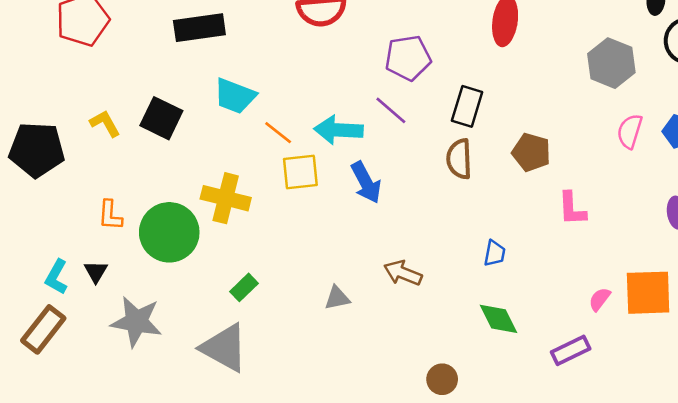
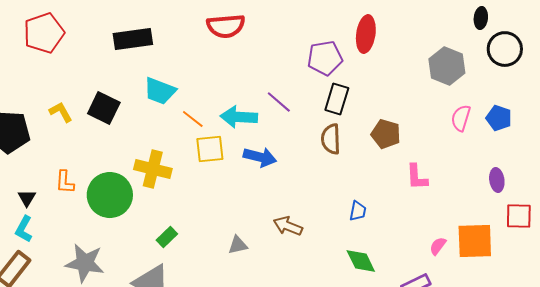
purple pentagon: (408, 58) -> (325, 58), moved
blue arrow: (366, 182) -> (260, 157), turned -48
black triangle: (96, 272) -> (27, 198), moved

